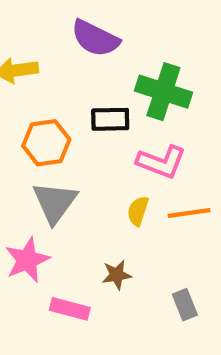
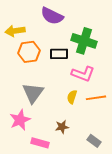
orange hexagon: (46, 143) -> (29, 52), moved
gray rectangle: (185, 305) -> (94, 141), turned -32

